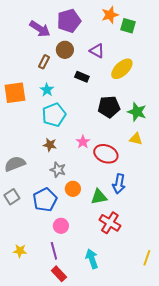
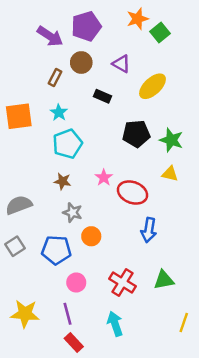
green square: (128, 26) -> (160, 32), turned 35
green triangle: (99, 197) -> (164, 280), moved
blue pentagon: (45, 200) -> (56, 250), turned 30
red cross: (110, 223) -> (122, 282), moved
yellow star: (20, 251) -> (25, 314), size x1.6

